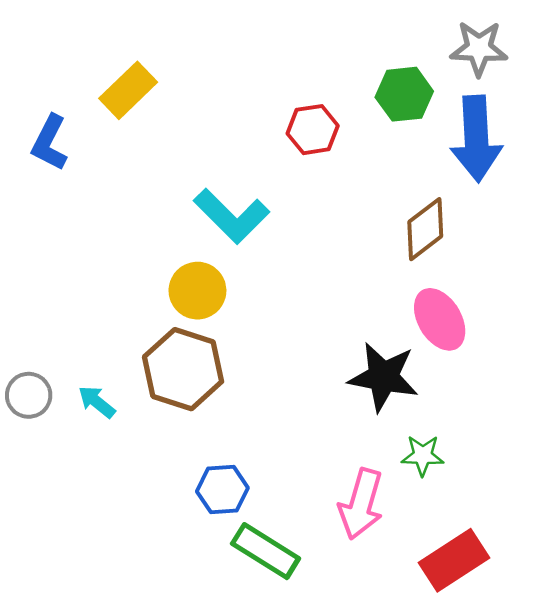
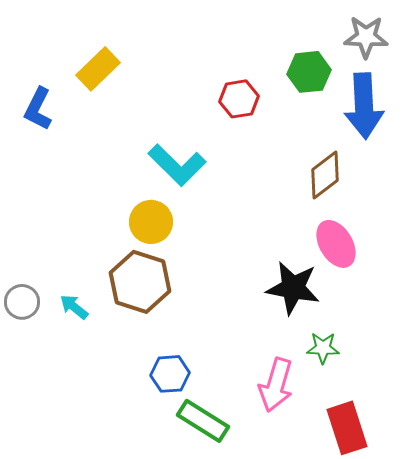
red rectangle: (454, 560) -> (347, 428), turned -75

